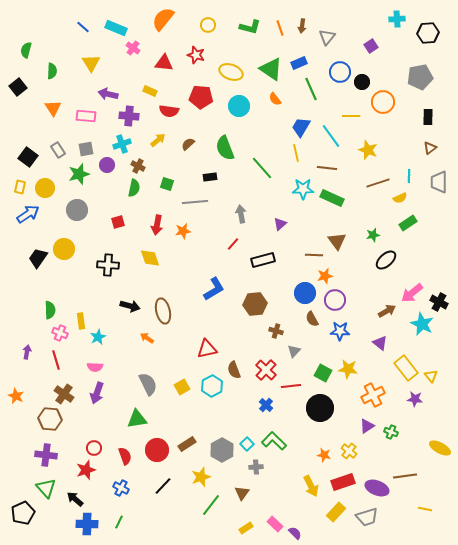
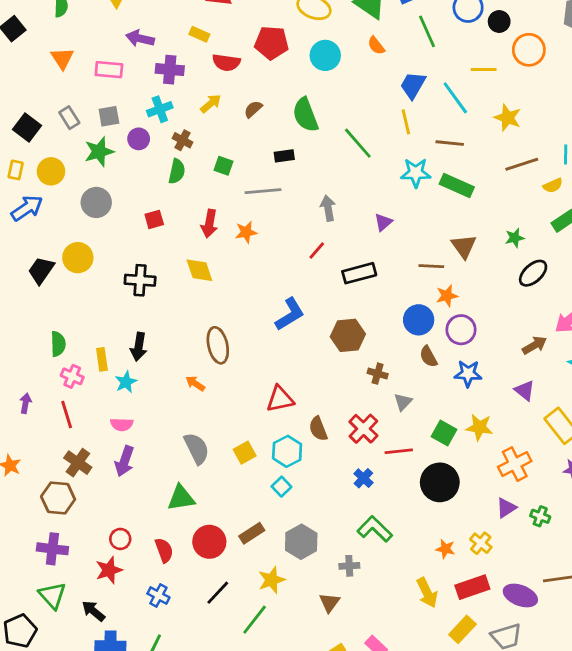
black arrow: (130, 306) -> (139, 347), moved, turned 84
cyan square: (247, 444) -> (281, 487), moved
green line: (211, 505) -> (255, 620), moved

